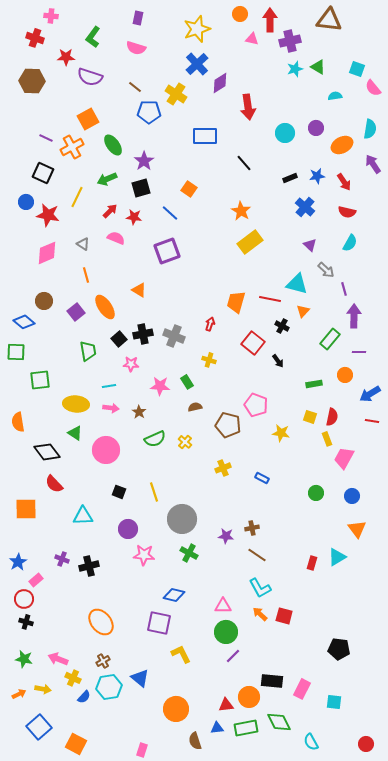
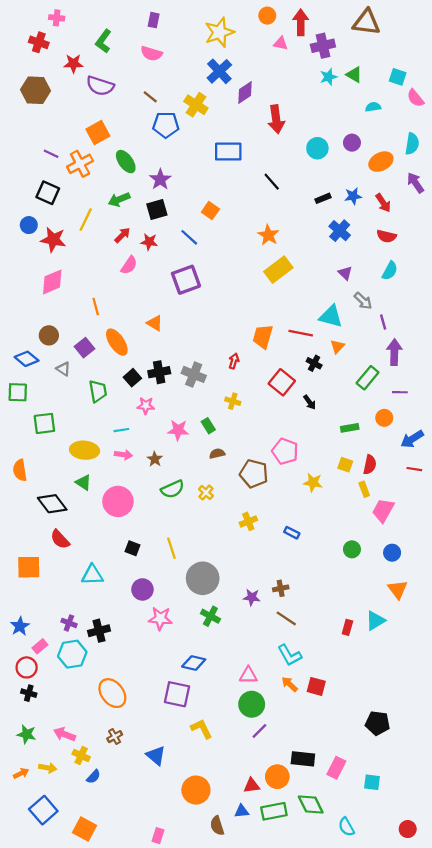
pink semicircle: (116, 238) -> (129, 265), turned 102
gray triangle: (83, 244) -> (63, 369), moved
cyan hexagon: (109, 687) -> (72, 654), moved

